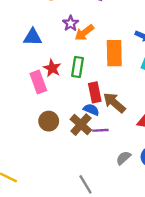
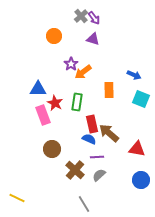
blue triangle: (33, 37) -> (38, 89), moved
orange rectangle: (114, 53) -> (109, 90), size x0.7
brown cross: (81, 125) -> (75, 170), moved
gray semicircle: (123, 158) -> (99, 175), moved

